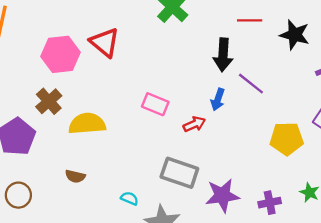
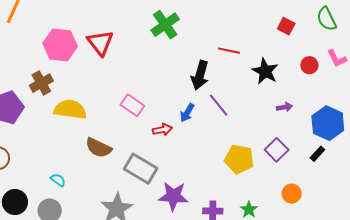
brown semicircle: (75, 176) -> (98, 148), moved, size x1.5
cyan semicircle: (130, 198) -> (58, 180), moved

